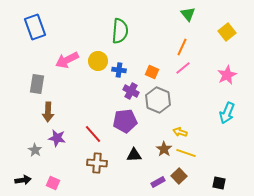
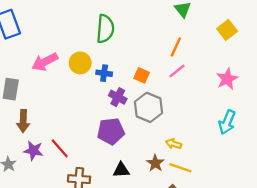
red line: (93, 134) -> (60, 148), moved

